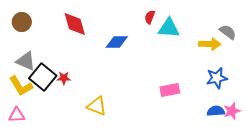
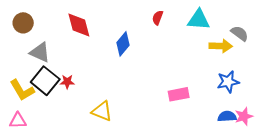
cyan triangle: (169, 28) -> (199, 20), moved
blue diamond: (117, 42) -> (123, 44), turned -50
gray triangle: (26, 61) -> (40, 52), moved

